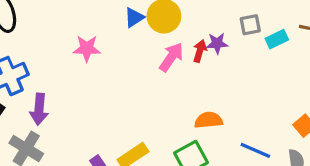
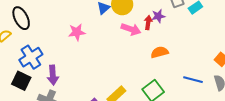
pink arrow: (171, 57) -> (131, 29), turned 84
orange semicircle: (209, 120) -> (160, 52), moved

